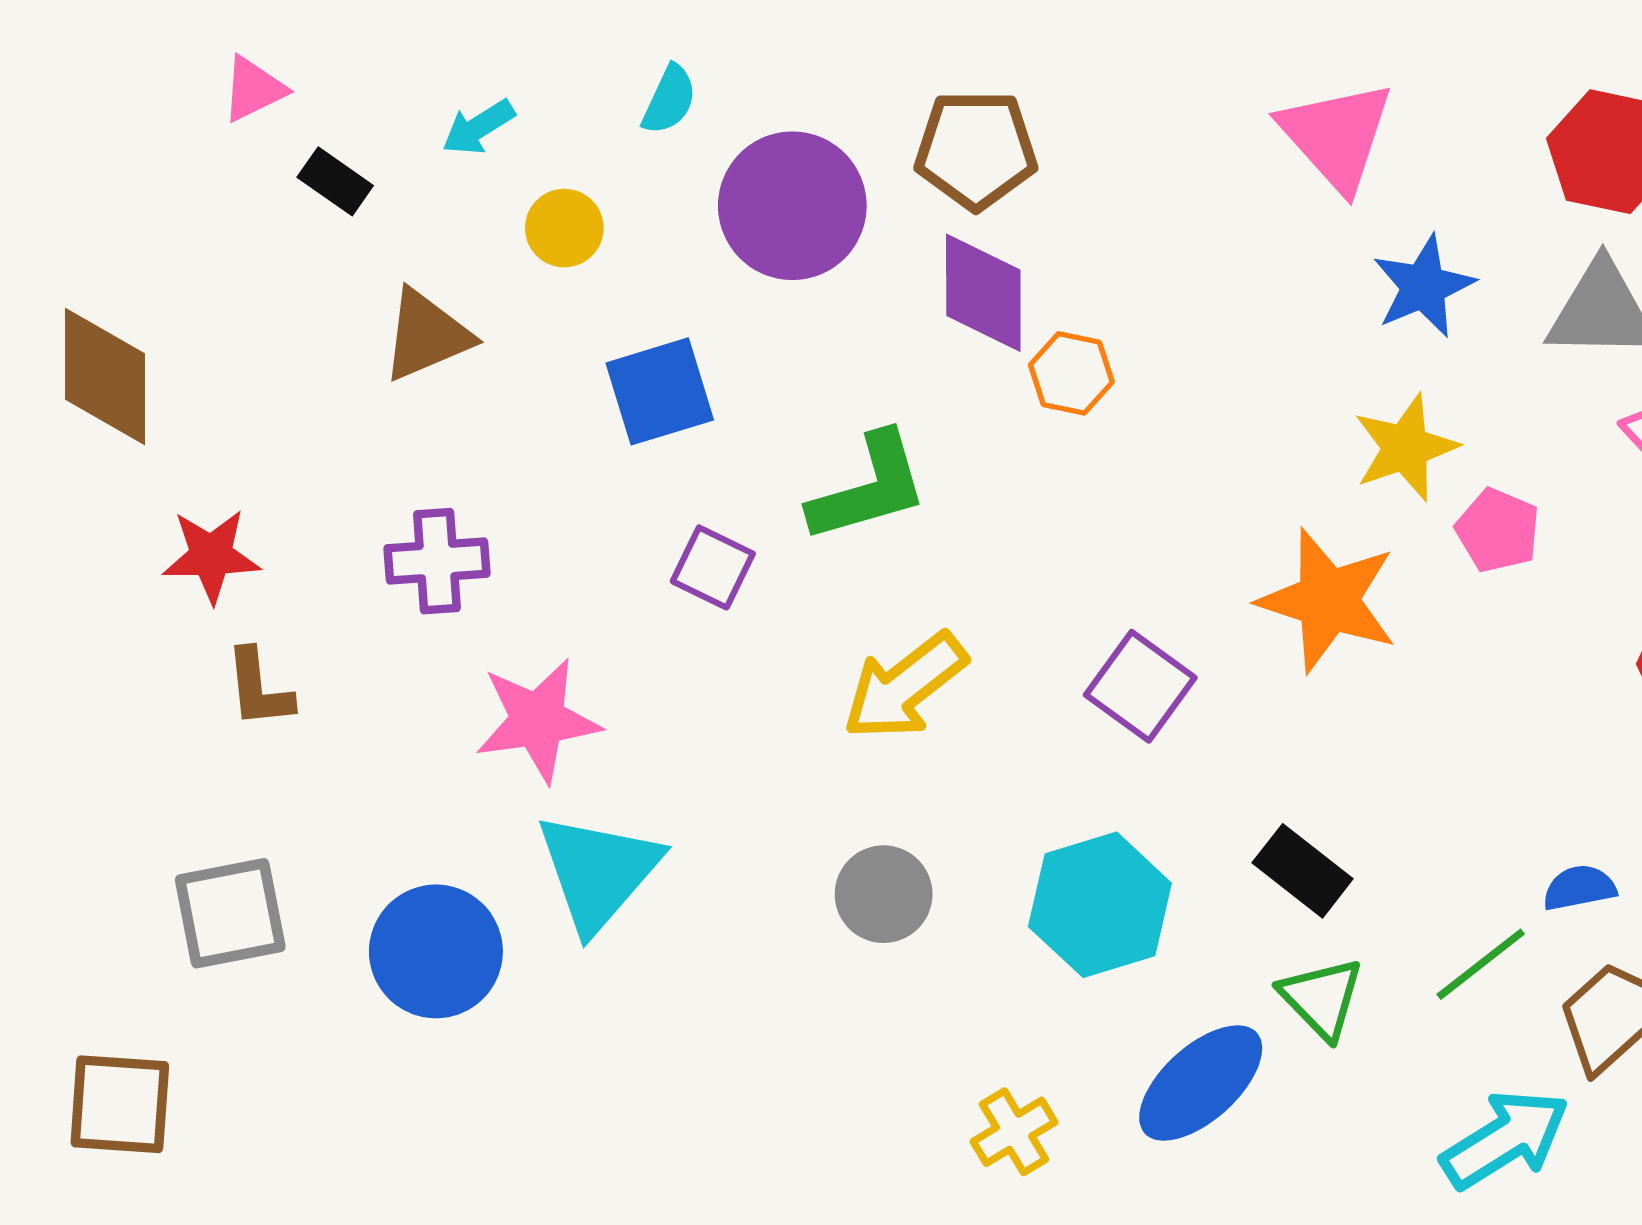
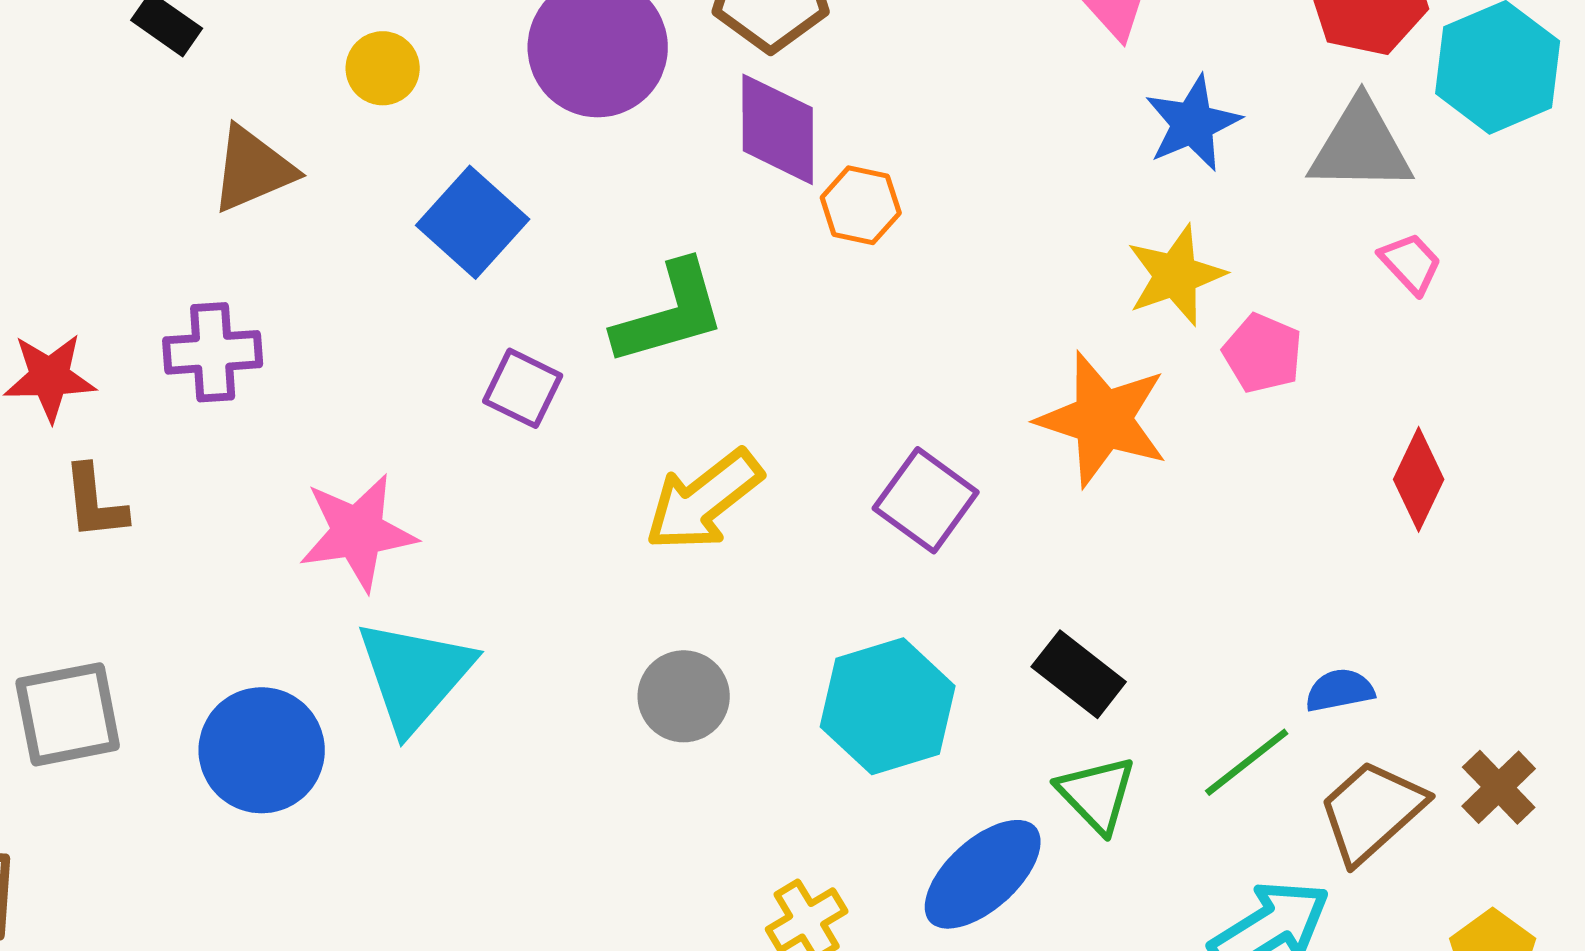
blue square: (660, 391) -> (473, 222), turned -31
purple cross: (437, 561) -> (213, 352), moved

